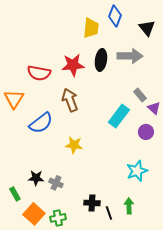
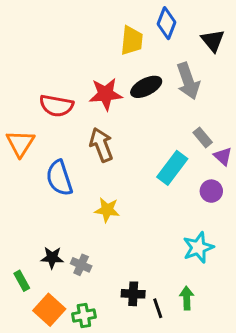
gray arrow: (130, 56) -> (188, 81), turned 70
black ellipse: (101, 60) -> (146, 87), turned 55
blue semicircle: (41, 123) -> (59, 178), turned 110

